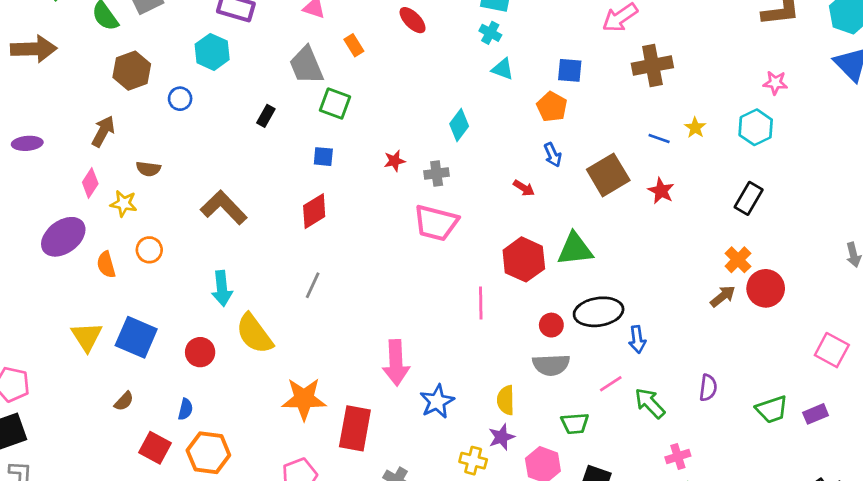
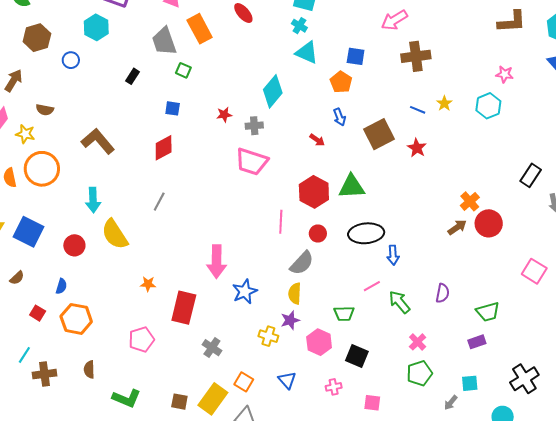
orange rectangle: (354, 45) -> (200, 29), size x1.8
cyan triangle: (503, 69) -> (307, 53), size x1.4
green square: (335, 104) -> (183, 70), size x0.7
cyan diamond: (459, 125) -> (273, 91), size x1.4
black rectangle: (749, 198) -> (531, 175), moved
orange circle: (149, 250) -> (42, 169), size x1.8
red circle: (551, 325) -> (318, 233), moved
gray semicircle: (551, 365) -> (302, 263), moved, turned -48
orange star: (304, 399) -> (148, 284), size x0.5
purple rectangle: (816, 414) -> (477, 342), moved
red square: (155, 448) -> (38, 313), size x0.7
pink cross: (678, 456) -> (418, 342), turned -30

